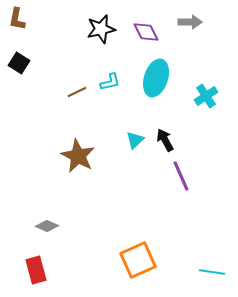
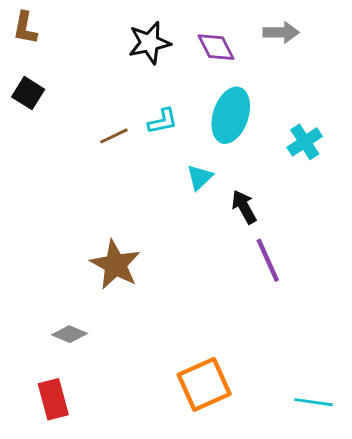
cyan triangle: (135, 140) -> (200, 177), moved
brown star: (78, 156) -> (115, 265), moved

